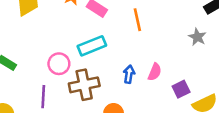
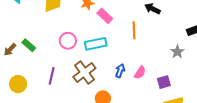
pink circle: (59, 64) -> (68, 41), moved
brown cross: (84, 85) -> (84, 73), turned -35
purple square: (181, 89) -> (164, 82), moved

